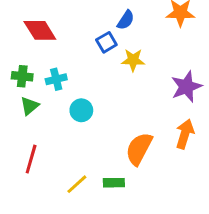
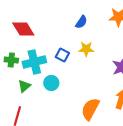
blue square: (106, 42) -> (62, 55), moved, turned -32
cyan cross: (56, 79) -> (34, 62), size x1.6
green triangle: (30, 106) -> (24, 86), moved

